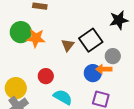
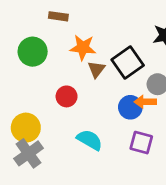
orange star: (36, 38) -> (83, 48), moved
red circle: (46, 76) -> (67, 96), moved

